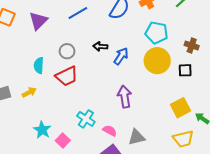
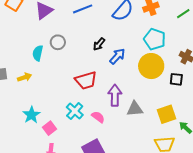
black arrow: (100, 46) -> (99, 44), turned -64
gray circle: (67, 51) -> (58, 42), moved
red trapezoid: (67, 76) -> (86, 80), moved
pink semicircle: (110, 131) -> (98, 117), moved
gray triangle: (137, 137) -> (135, 109), moved

